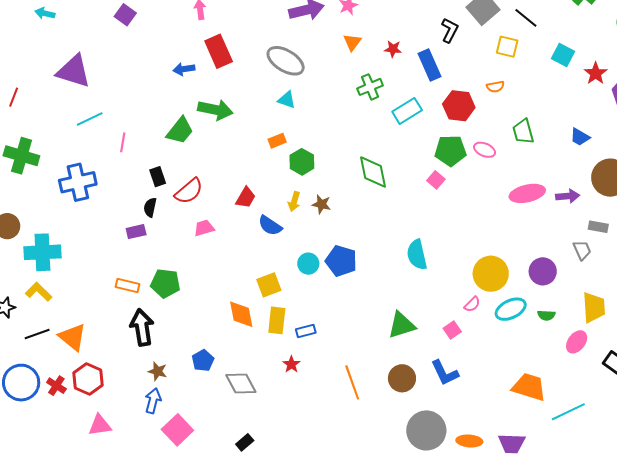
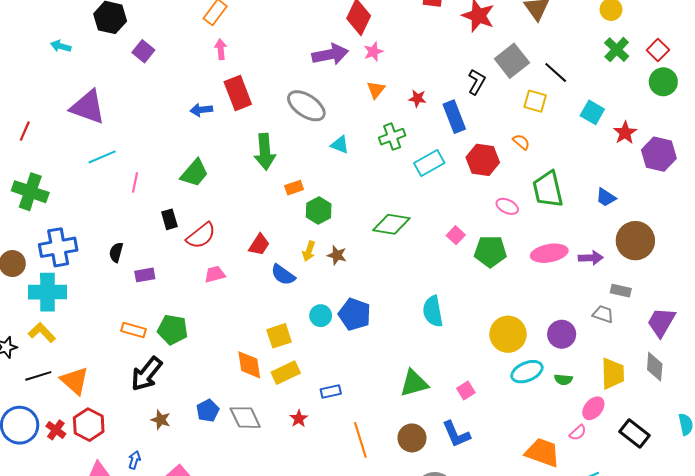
orange semicircle: (495, 87) -> (521, 142), turned -132
cyan triangle: (287, 100) -> (340, 145), moved
green arrow: (215, 110) -> (265, 152), moved, turned 72
green trapezoid: (523, 132) -> (548, 189), size x1.4
green pentagon: (450, 151) -> (490, 251), moved
green diamond: (373, 172) -> (391, 224), turned -72
blue cross: (78, 182) -> (58, 247), moved
black semicircle: (150, 207) -> (116, 252), moved
gray trapezoid: (582, 250) -> (603, 314), turned -50
pink semicircle: (472, 304) -> (578, 433), moved
yellow rectangle: (277, 320) -> (286, 373), turned 56
black arrow: (142, 327) -> (147, 374), turned -135
blue rectangle: (306, 331) -> (331, 392), moved
gray diamond: (241, 384) -> (245, 418), moved
blue arrow: (153, 401) -> (134, 460), moved, size x0.7

